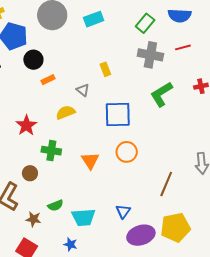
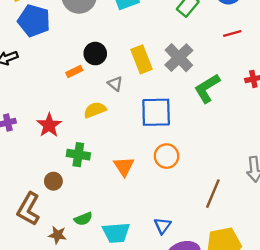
gray cross: (150, 55) -> (179, 58), moved, turned 35
black circle: (33, 60) -> (95, 54), moved
yellow rectangle: (105, 69) -> (141, 59), size x1.6

